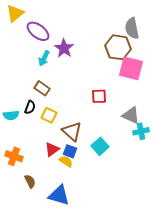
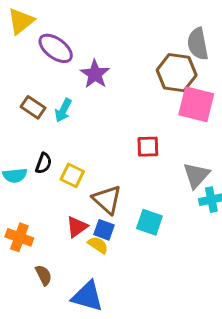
cyan arrow: (44, 58) -> (63, 110), moved
brown rectangle: (42, 88) -> (33, 107), moved
gray triangle: (131, 115) -> (196, 175), turned 48
cyan square: (100, 146) -> (149, 222), turned -30

